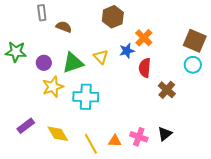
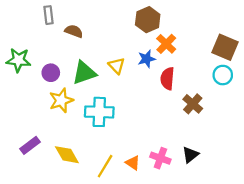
brown hexagon: (113, 17) -> (148, 20), moved
orange triangle: (115, 141) -> (133, 163), turned 32
yellow line: (91, 144) -> (105, 166), turned 60

